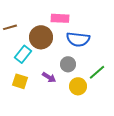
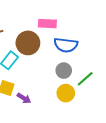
gray circle: (68, 64) -> (64, 71), moved
purple arrow: (49, 77) -> (24, 98), moved

